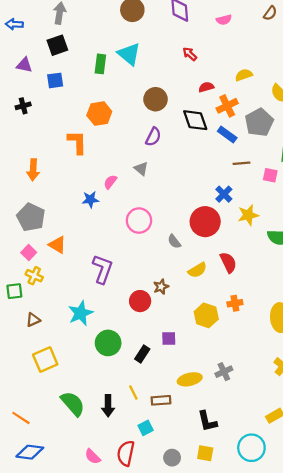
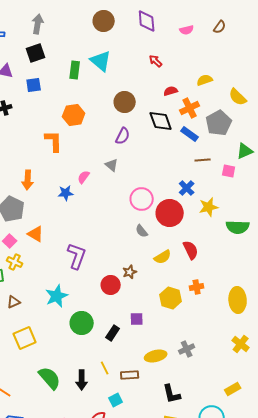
brown semicircle: (270, 13) -> (220, 27), moved
orange arrow: (33, 170) -> (28, 180), moved
pink circle: (139, 221) -> (142, 199), moved

